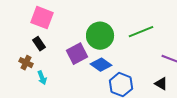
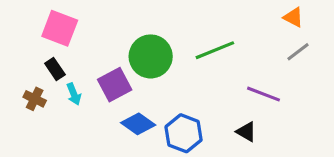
blue diamond: (101, 65) -> (138, 124), moved
cyan arrow: (42, 78) -> (74, 94), moved

